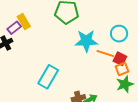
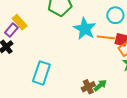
cyan star: (86, 41) -> (85, 29), turned -30
cyan rectangle: (48, 77) -> (41, 73), moved

